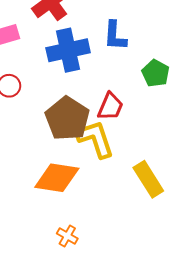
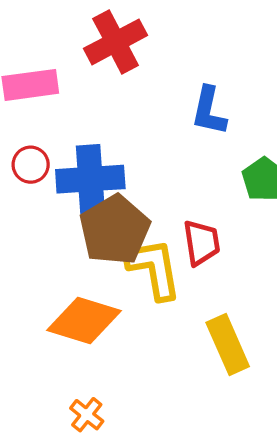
blue cross: (68, 50) -> (90, 179), moved
red trapezoid: (110, 106) -> (201, 243), moved, turned -40

